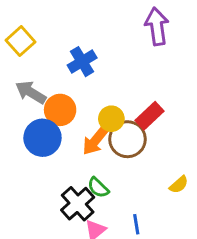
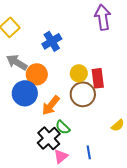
red rectangle: (149, 116) -> (98, 78), turned -54
yellow circle: (111, 119) -> (79, 73), moved
orange arrow: (95, 141) -> (51, 105), moved

